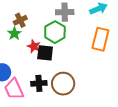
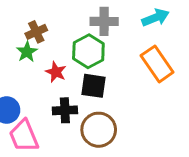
orange rectangle: (100, 39) -> (157, 64), turned -50
black square: (45, 53) -> (94, 86), moved
black cross: (39, 83) -> (65, 110), moved

